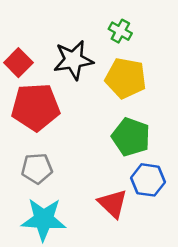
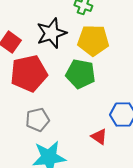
green pentagon: (131, 137) -> (81, 74), moved
red triangle: (113, 204) -> (99, 137), size x0.7

